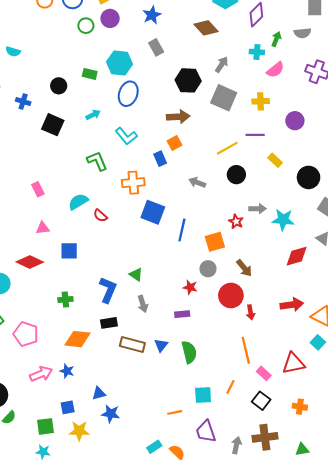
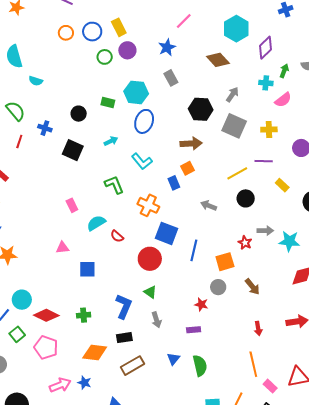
orange cross: (133, 183) -> (148, 205), turned 30
pink rectangle: (38, 189) -> (72, 205), moved
red diamond: (30, 262) -> (46, 315), moved
red circle: (231, 296) -> (150, 259), moved
brown rectangle: (132, 344) -> (133, 366), moved, turned -45

